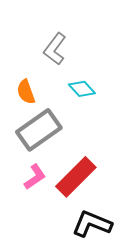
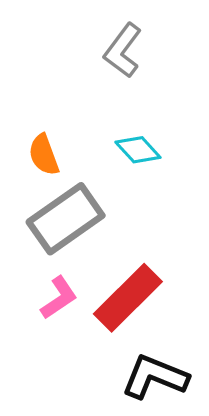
gray L-shape: (55, 49) -> (123, 50), moved

